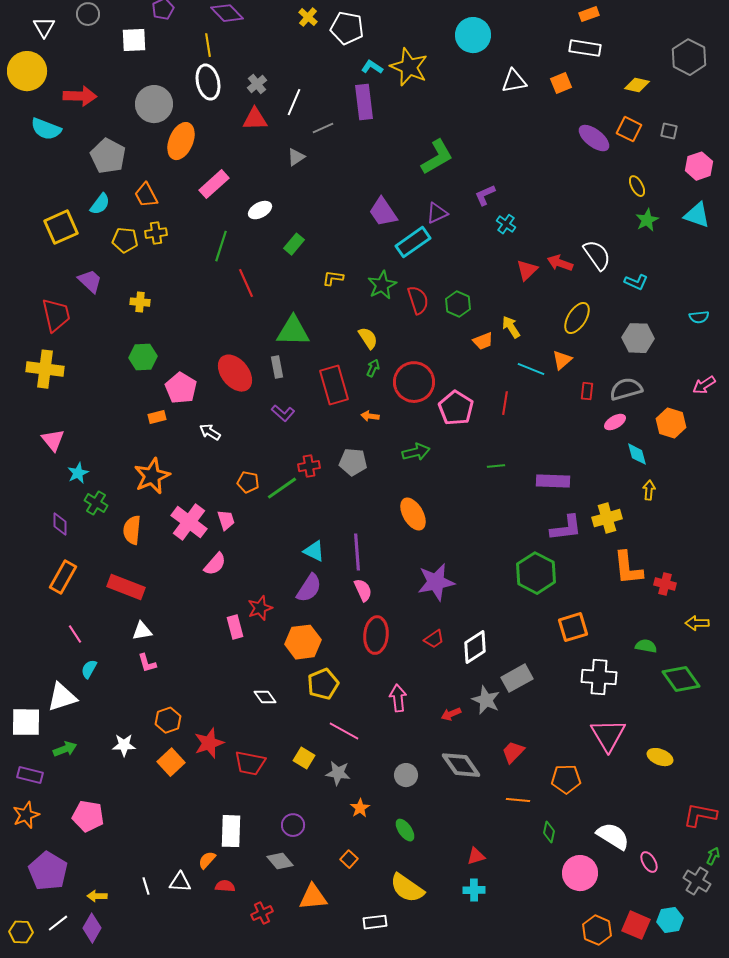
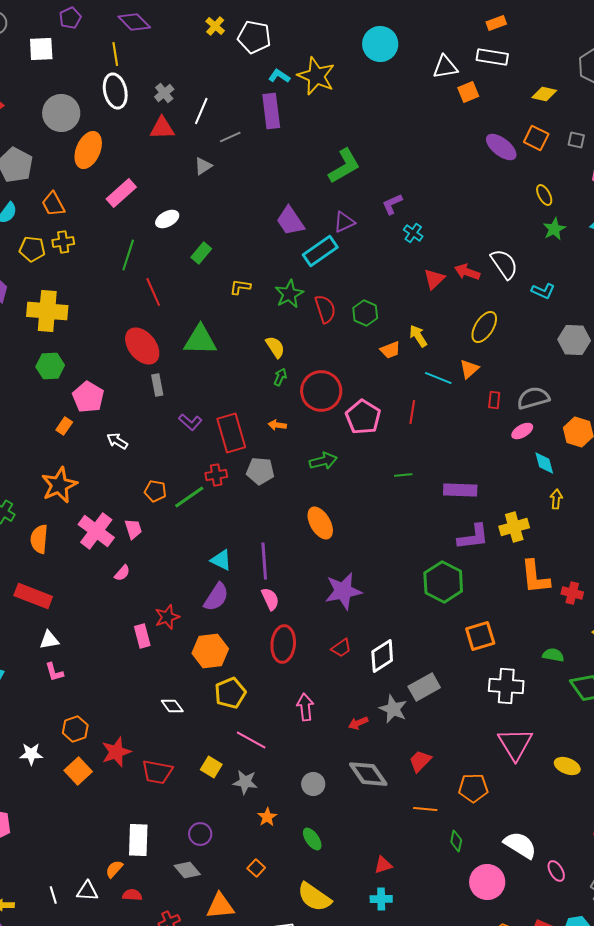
white triangle: (514, 81) -> (445, 67), moved
yellow cross: (140, 302) -> (47, 311), size x2.0
gray hexagon: (638, 338) -> (574, 340), moved
gray rectangle: (277, 367) -> (157, 385), moved
red ellipse: (235, 373) -> (142, 346), moved
red rectangle: (334, 385) -> (231, 433), moved
orange rectangle: (157, 417) -> (64, 426), turned -42
pink semicircle: (215, 564) -> (122, 573), size x0.7

